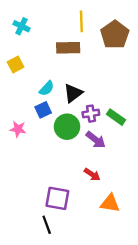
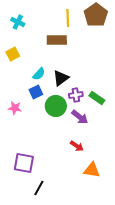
brown pentagon: (115, 35) -> (96, 15), moved
purple square: (57, 198) -> (24, 163), moved
black line: (47, 225) -> (39, 188), turned 49

